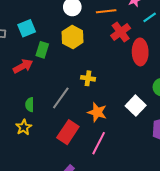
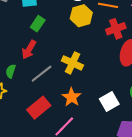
yellow hexagon: (73, 37) -> (81, 16), moved
red arrow: (23, 66) -> (29, 50), moved, turned 132
yellow cross: (88, 78) -> (72, 63), size x1.5

